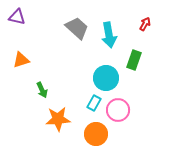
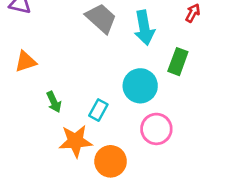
cyan rectangle: (94, 103) -> (98, 110), moved
orange circle: (96, 134) -> (111, 161), moved

